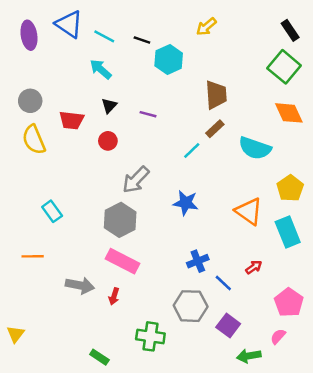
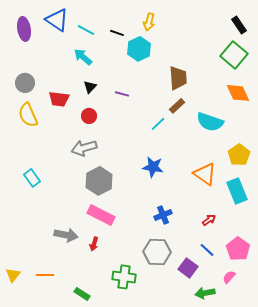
yellow arrow: (206, 27) -> (149, 22), moved, turned -36
gray arrow: (136, 180) -> (84, 148), moved, turned 30
cyan rectangle: (52, 211) -> (32, 178), moved
orange line: (33, 256) -> (45, 275), moved
blue line: (223, 283) -> (207, 250), moved

